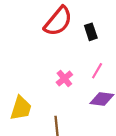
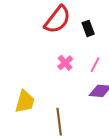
pink cross: (64, 79) -> (65, 63), moved

